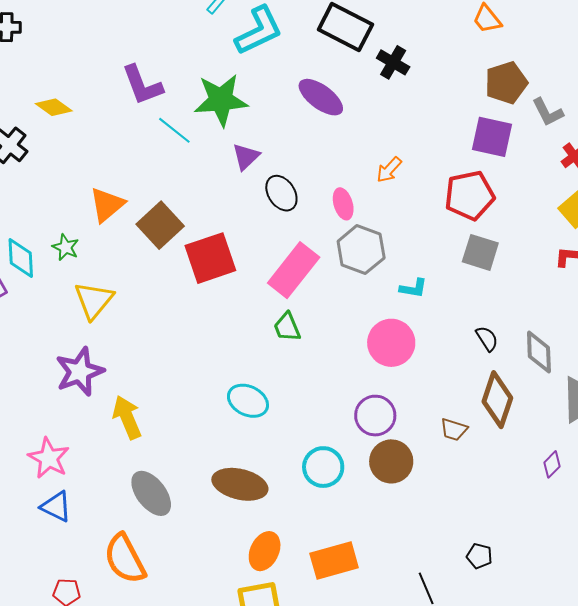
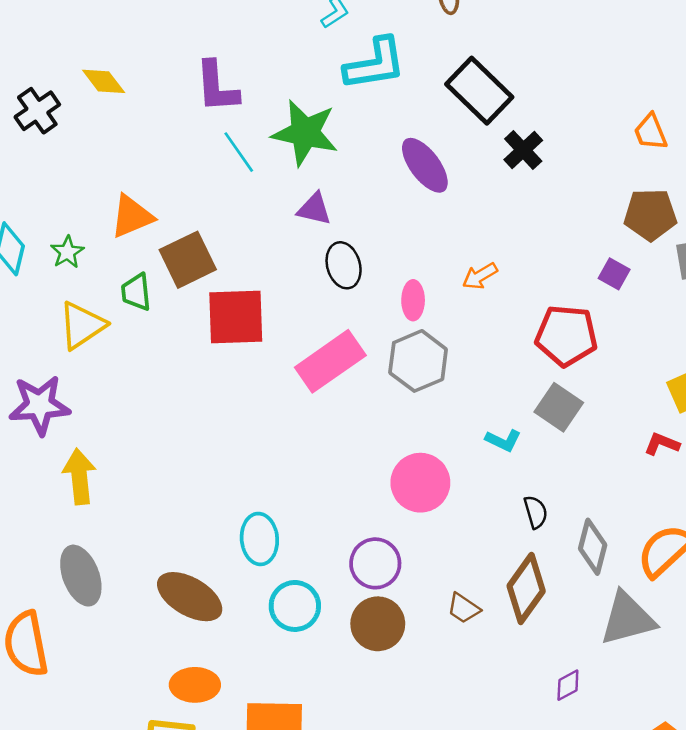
purple square: (492, 137) -> (614, 274), size x0.6
purple triangle: (246, 157) -> (314, 209), turned 40
cyan L-shape: (413, 288) -> (503, 440), moved
green trapezoid: (287, 327) -> (136, 292), moved
cyan ellipse: (248, 401) -> (259, 539), moved, turned 42
orange ellipse: (265, 551) -> (195, 685), turned 48

